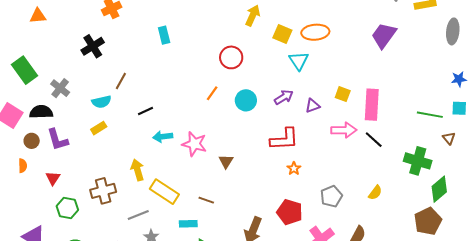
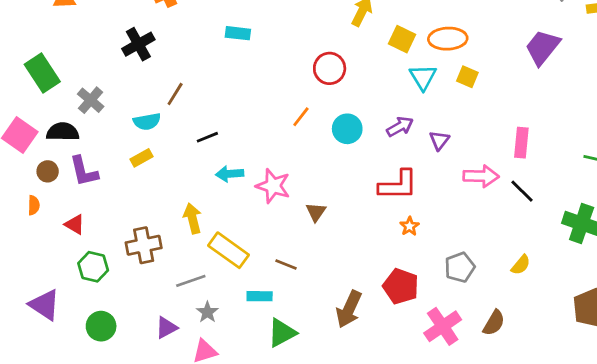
cyan rectangle: (164, 35) -> (238, 33), turned -72
yellow square: (343, 94) -> (467, 77), moved
pink rectangle: (372, 105) -> (521, 143), size x0.7
purple triangle: (313, 106) -> (439, 140), turned -35
red triangle: (53, 178) -> (75, 224), turned -35

